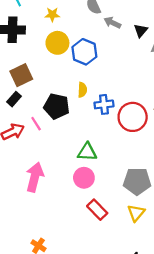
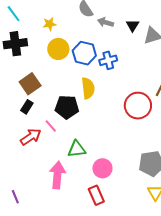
yellow semicircle: (82, 90) -> (88, 88), size x1.5
blue cross: (104, 104) -> (108, 60), moved
green triangle: (87, 152) -> (77, 149), moved
red rectangle: (97, 210) -> (96, 195), moved, turned 30

